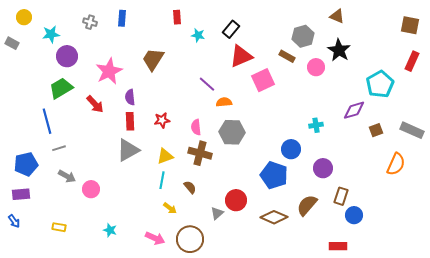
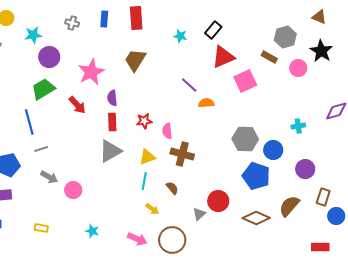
red rectangle: (177, 17) -> (136, 18), moved, size x1.6
pink semicircle: (196, 127) -> (167, 131), moved
gray hexagon: (232, 132) -> (245, 139), moved

